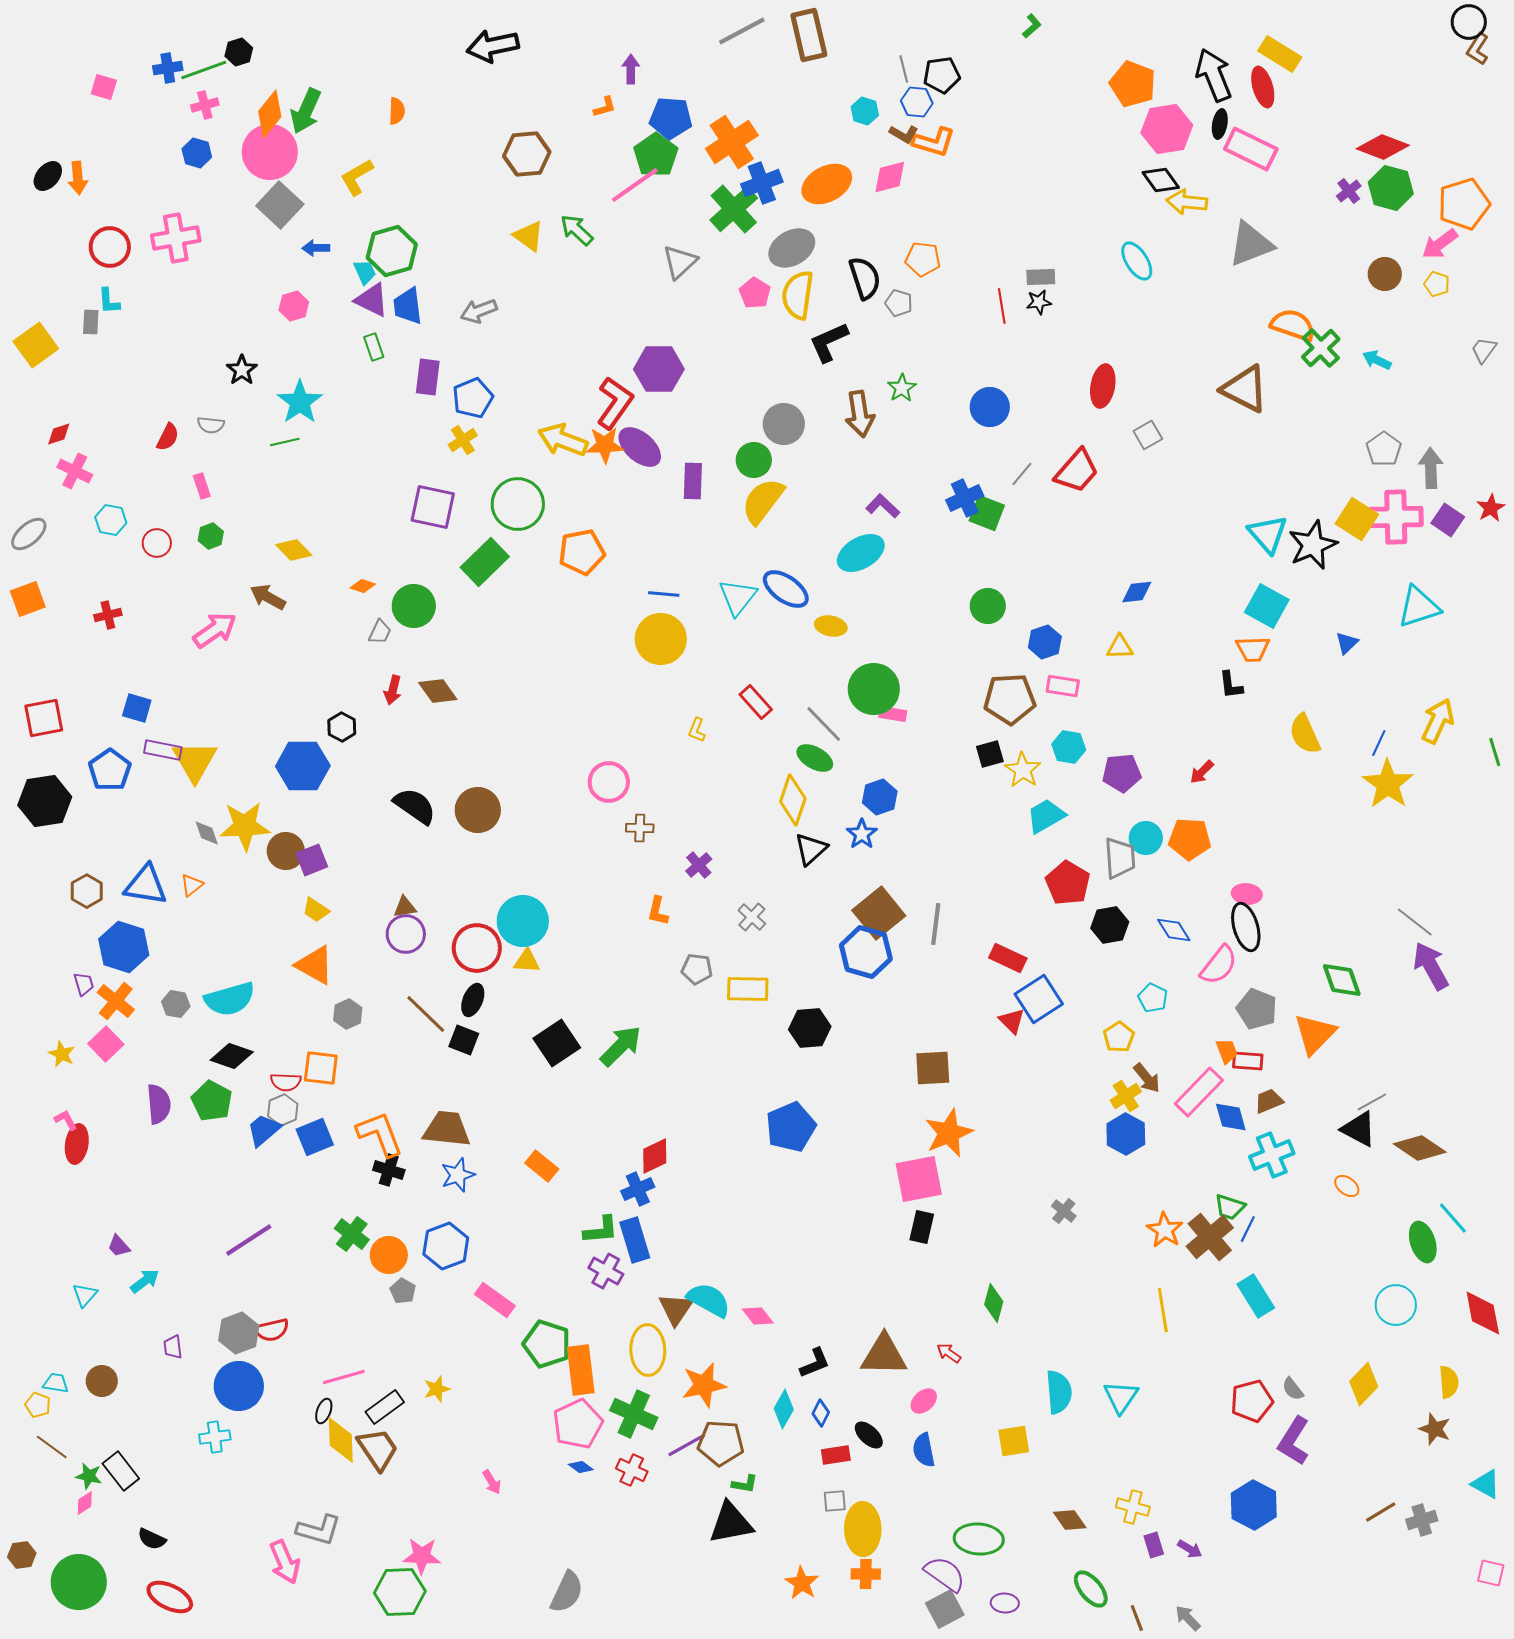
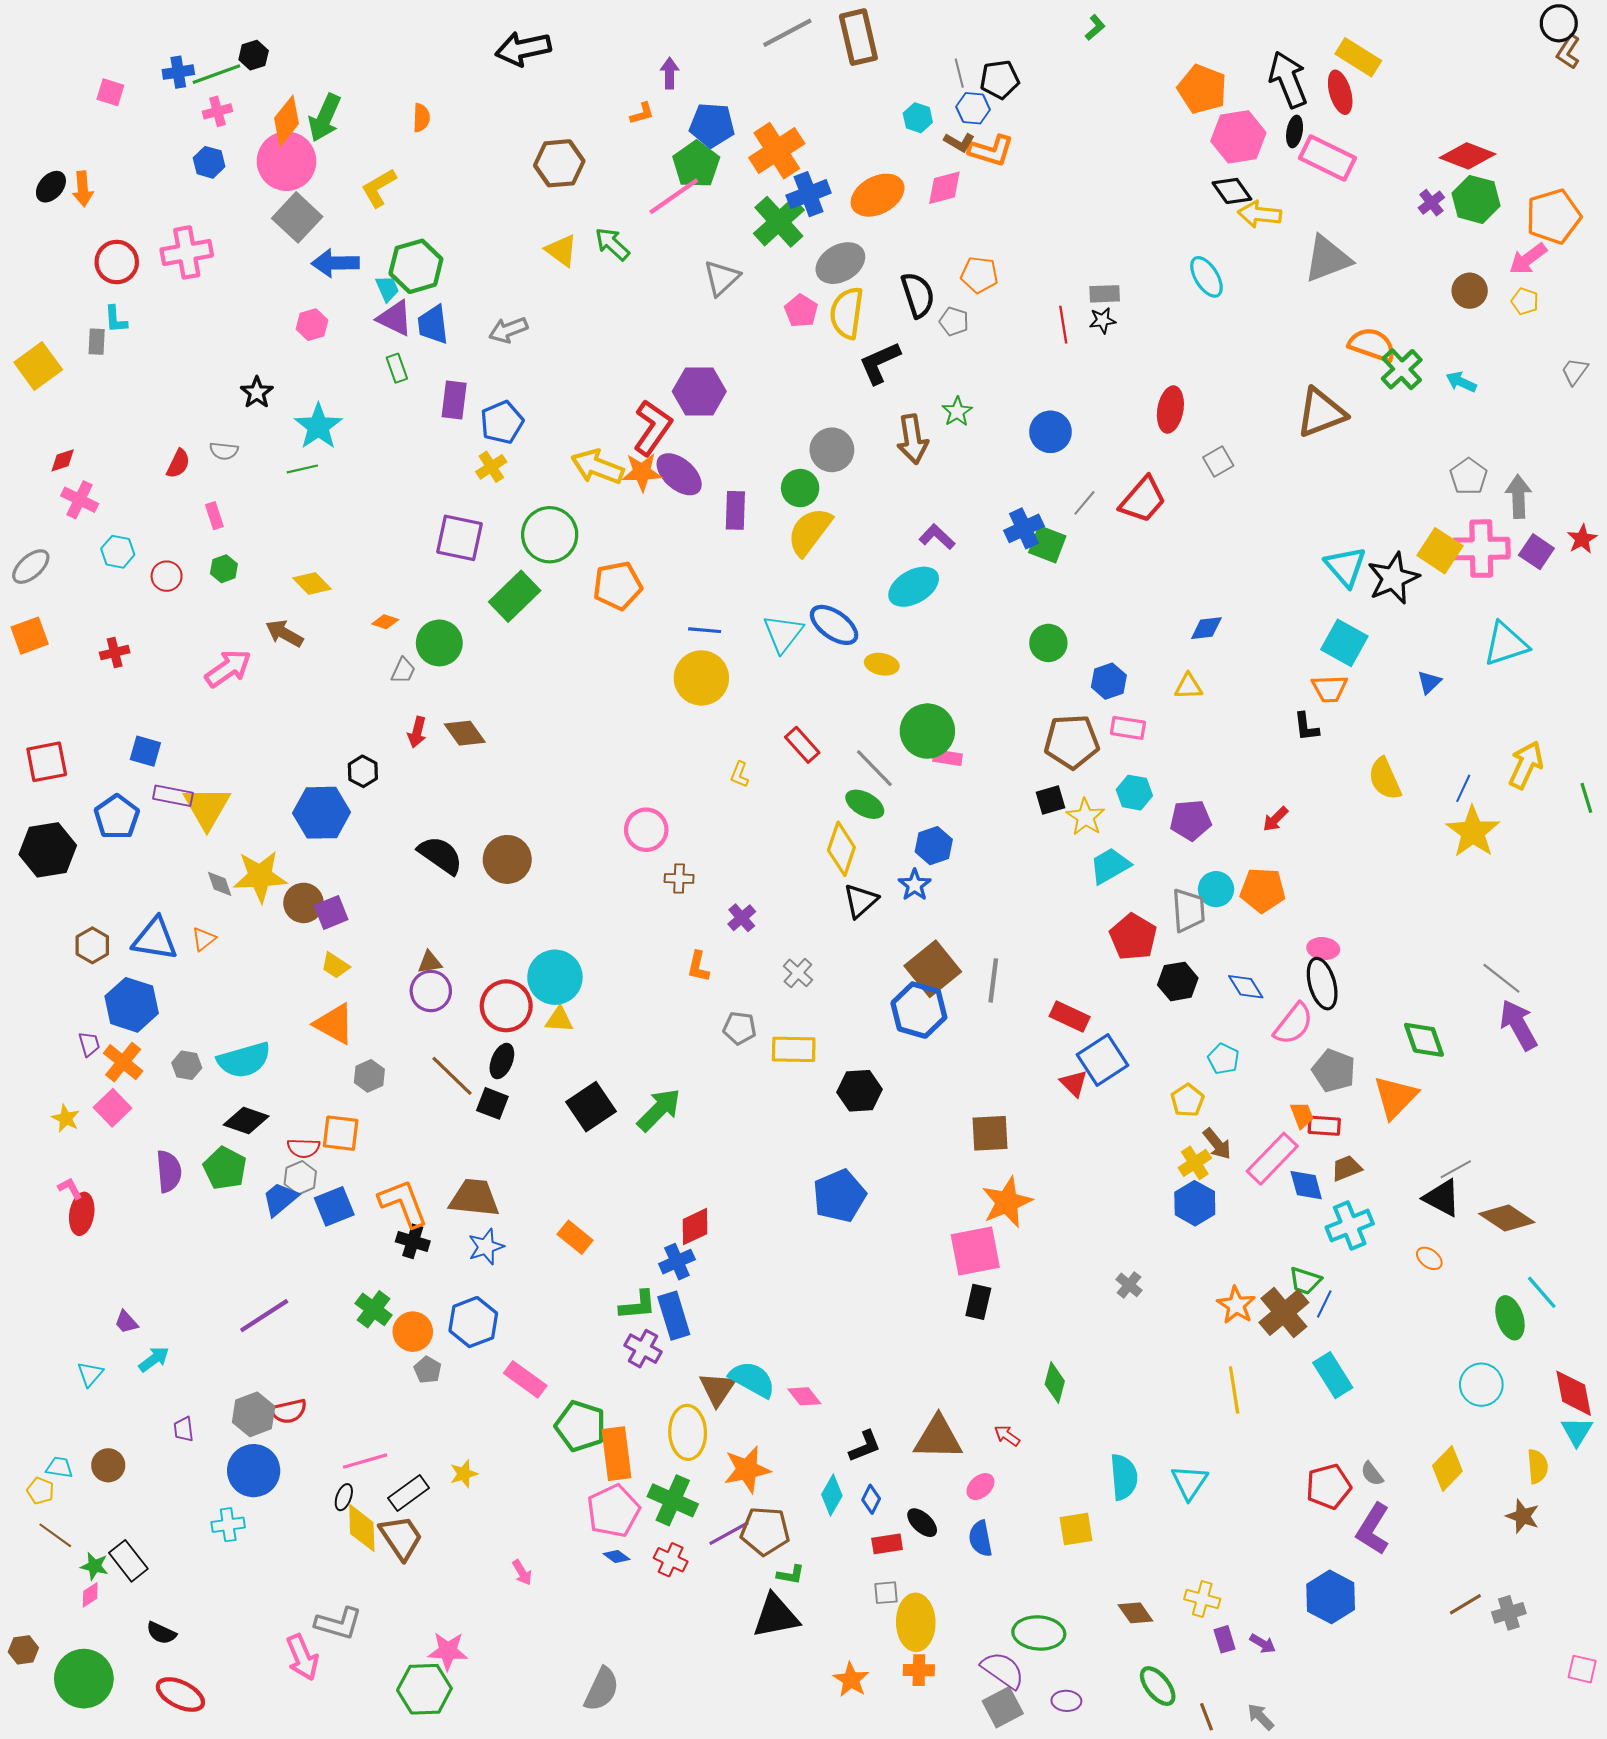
blue arrow: (316, 248) -> (335, 263), size x1.6
brown triangle: (1245, 389) -> (1321, 413), turned -48
cyan triangle: (1486, 1484) -> (1577, 1431), moved, turned 32

